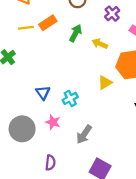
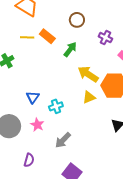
purple cross: (112, 14) -> (105, 38), turned -32
orange rectangle: (48, 23) -> (47, 36), turned 63
yellow arrow: (100, 44) -> (88, 74), moved, size x1.5

